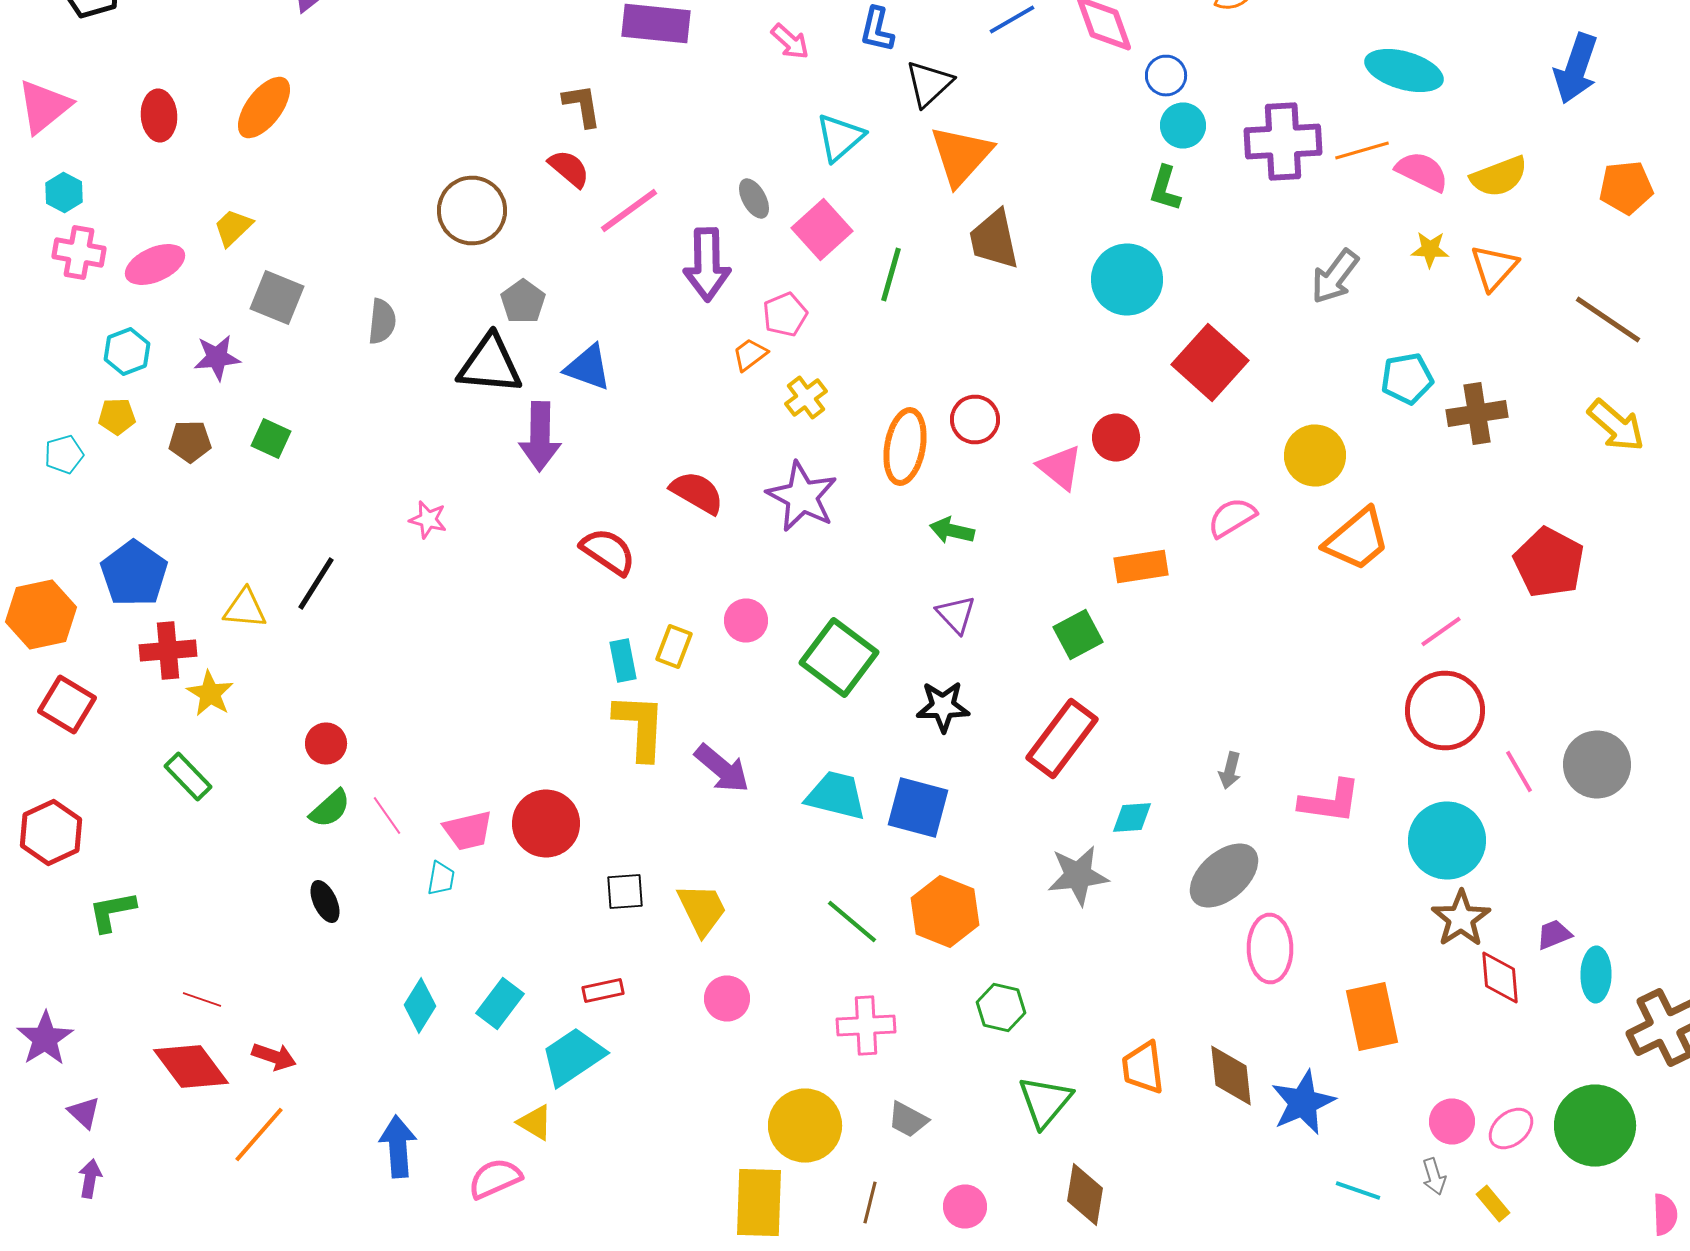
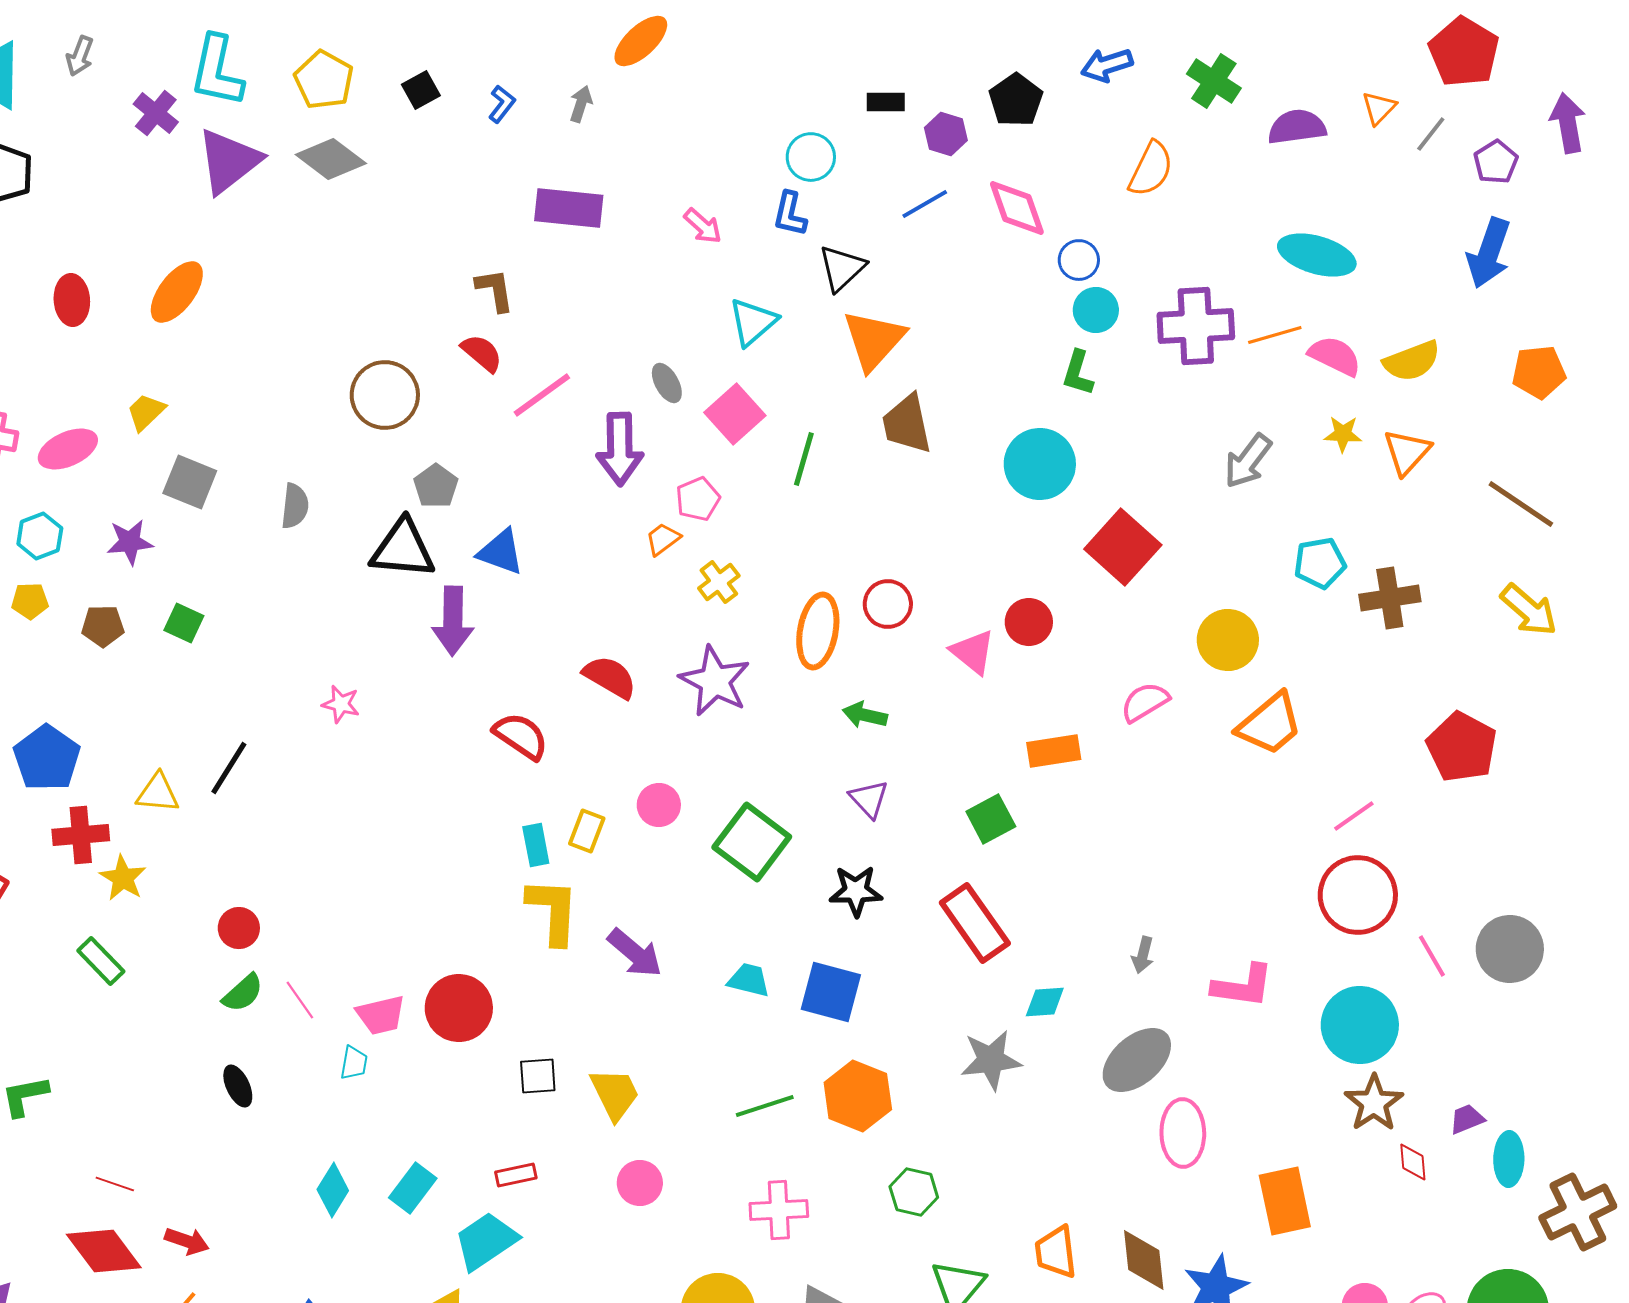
red rectangle: (1062, 738) -> (975, 923), turned -72
cyan trapezoid: (836, 796) -> (749, 980), size x0.7
green line: (852, 922) -> (765, 1106), turned -58
red diamond: (1500, 978) -> (1413, 1162), size x0.7

